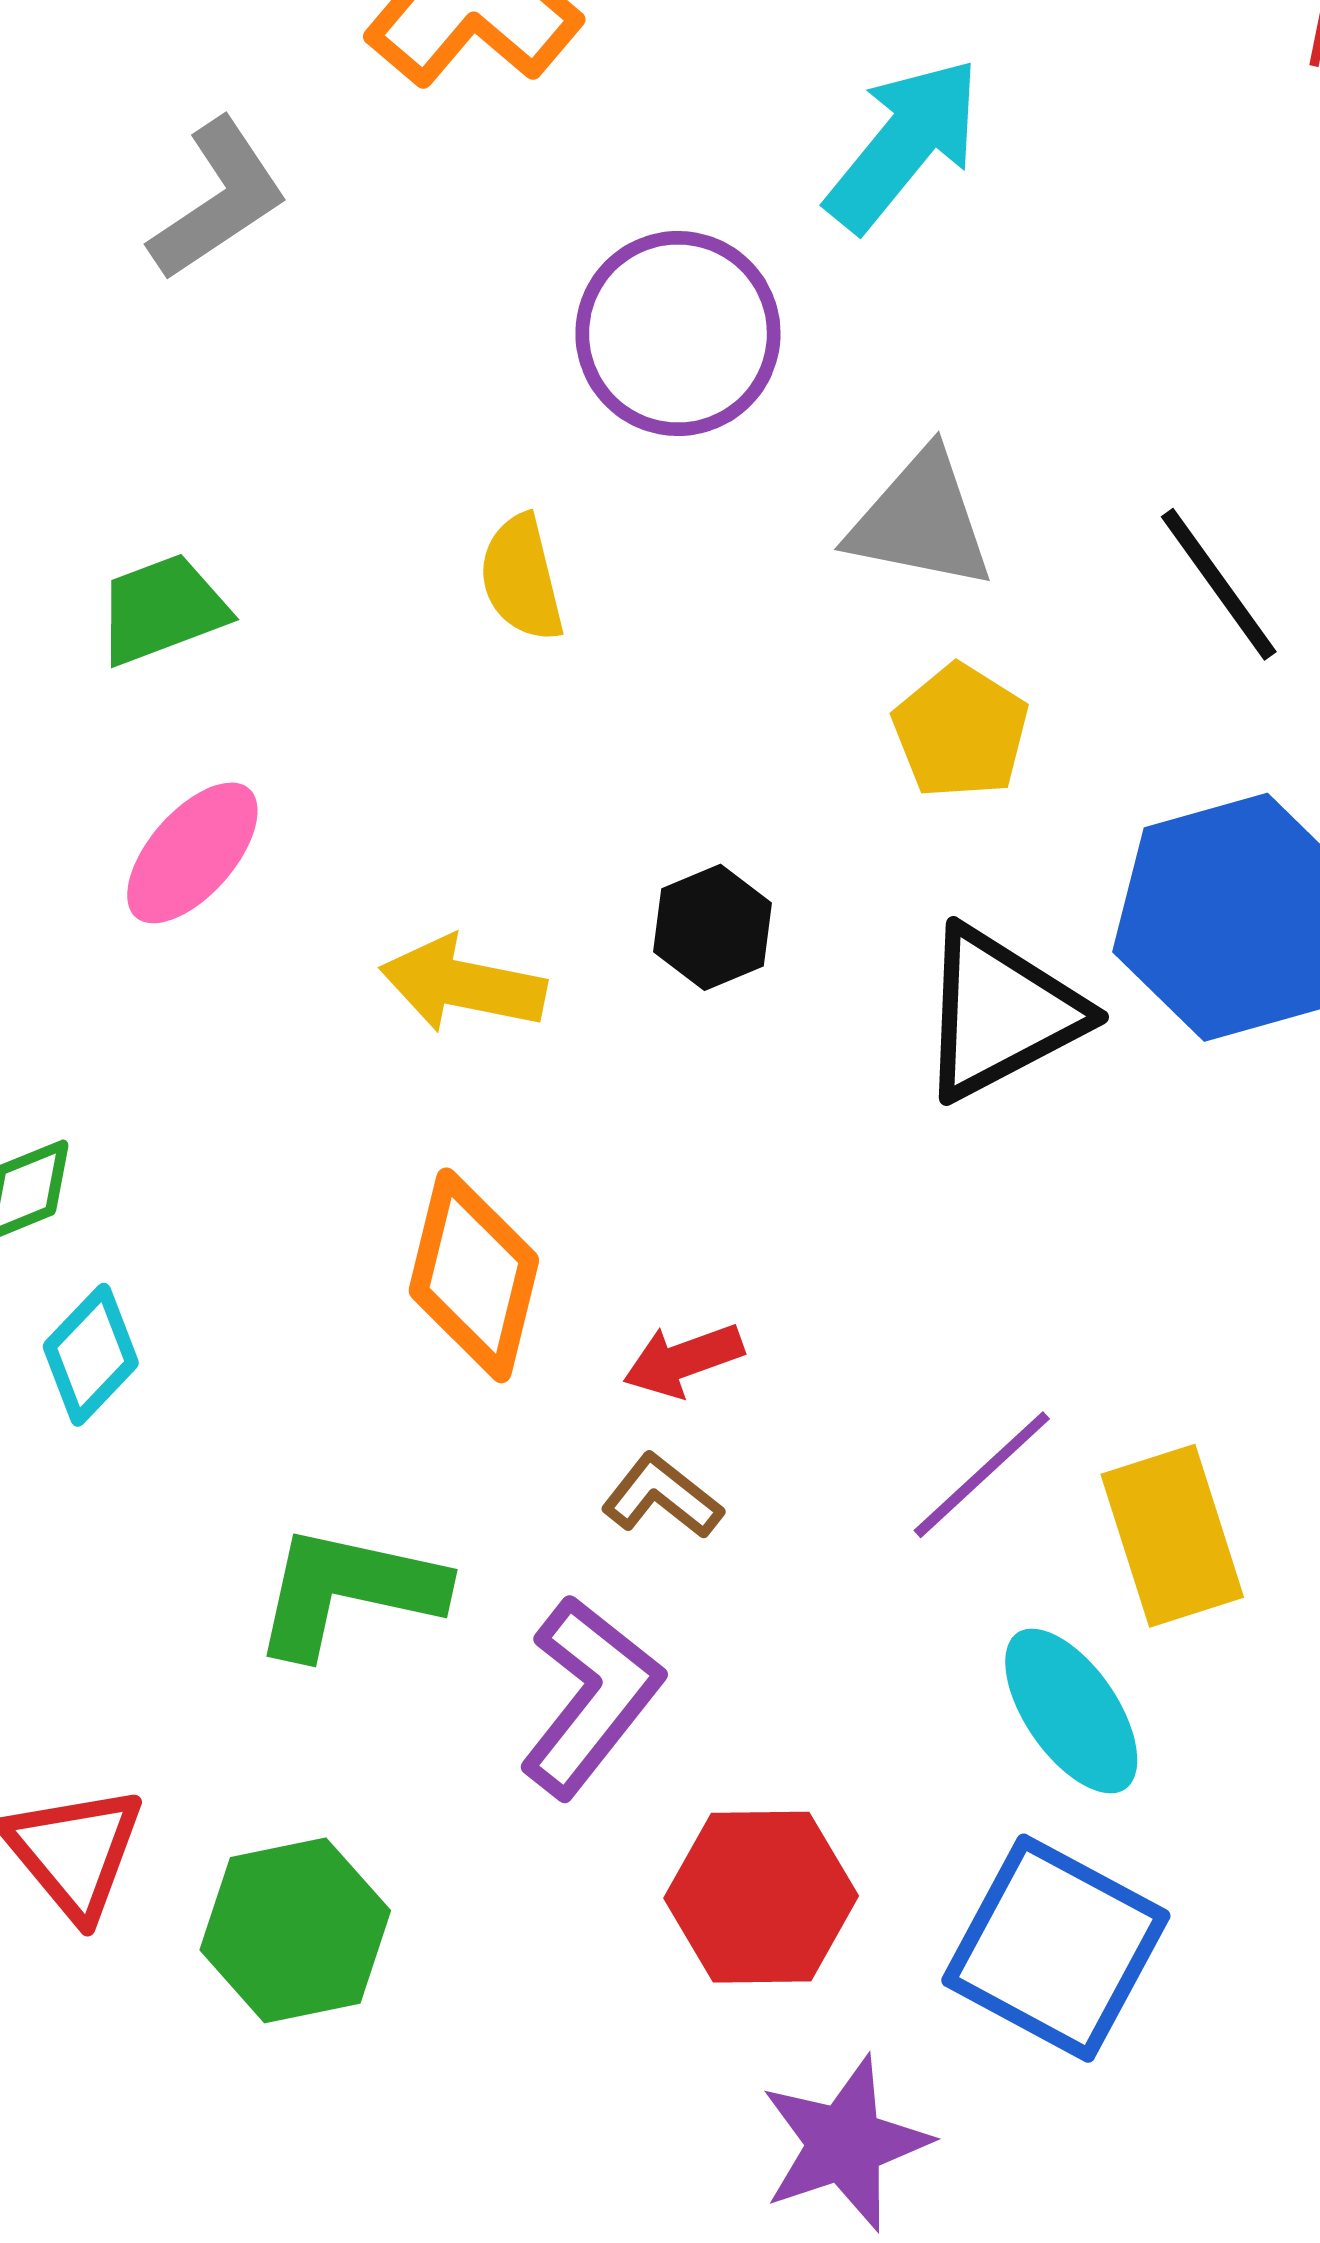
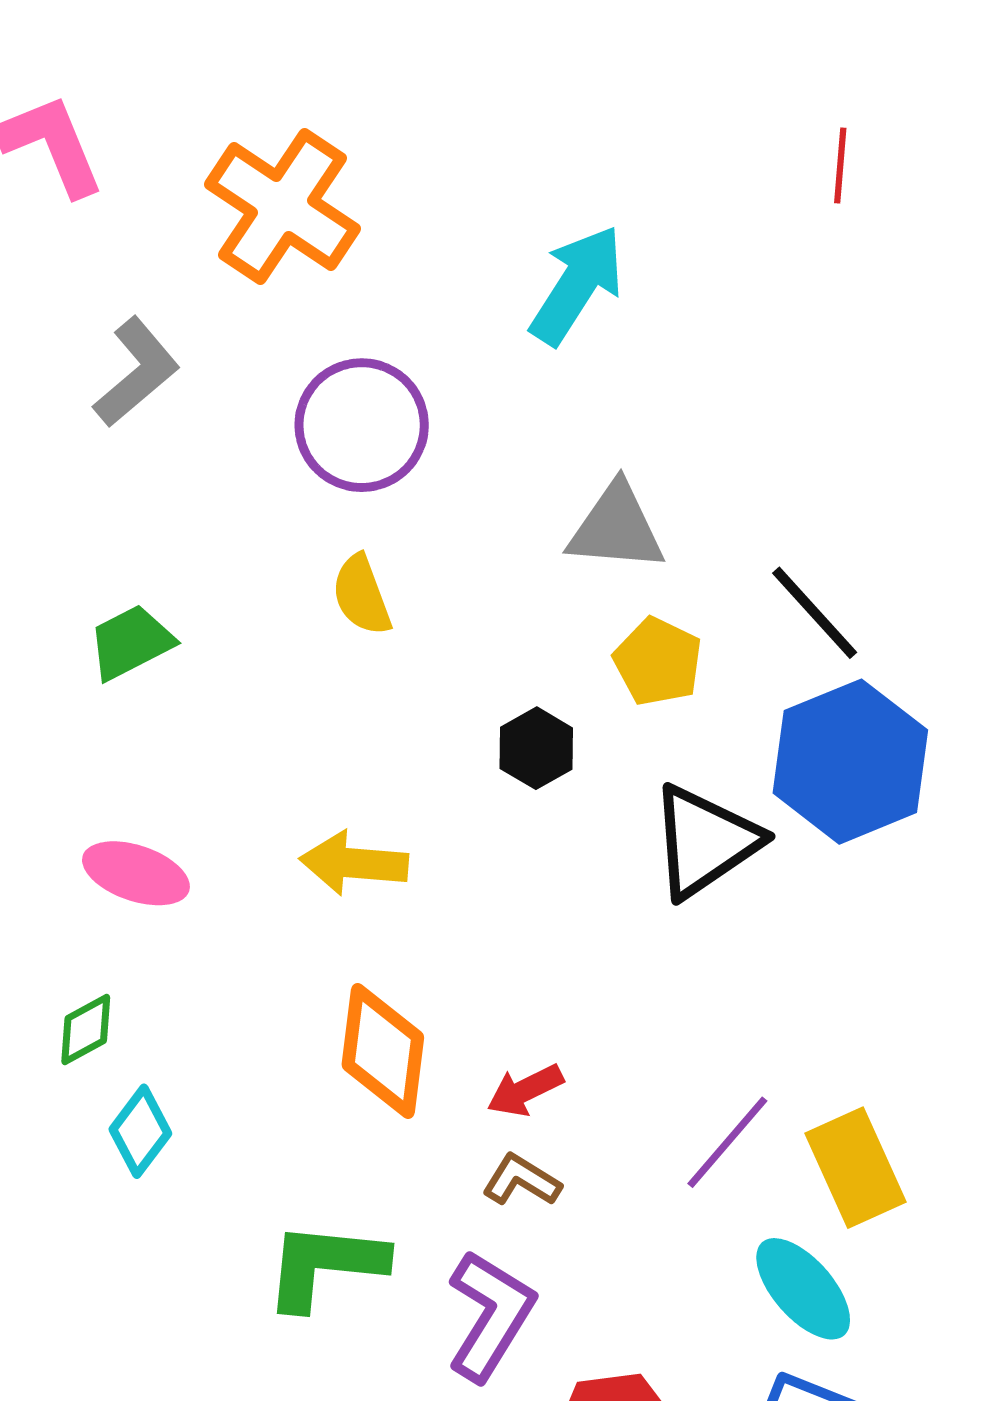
purple circle: (678, 333) -> (362, 425), moved
black line: (1219, 584) -> (815, 613), moved
pink ellipse: (192, 853) -> (136, 873), moved, turned 74
black hexagon: (713, 927) -> (536, 748), moved

